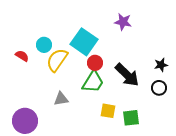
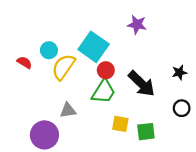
black circle: (159, 88) -> (182, 108), moved
purple circle: (25, 121) -> (44, 135), moved

